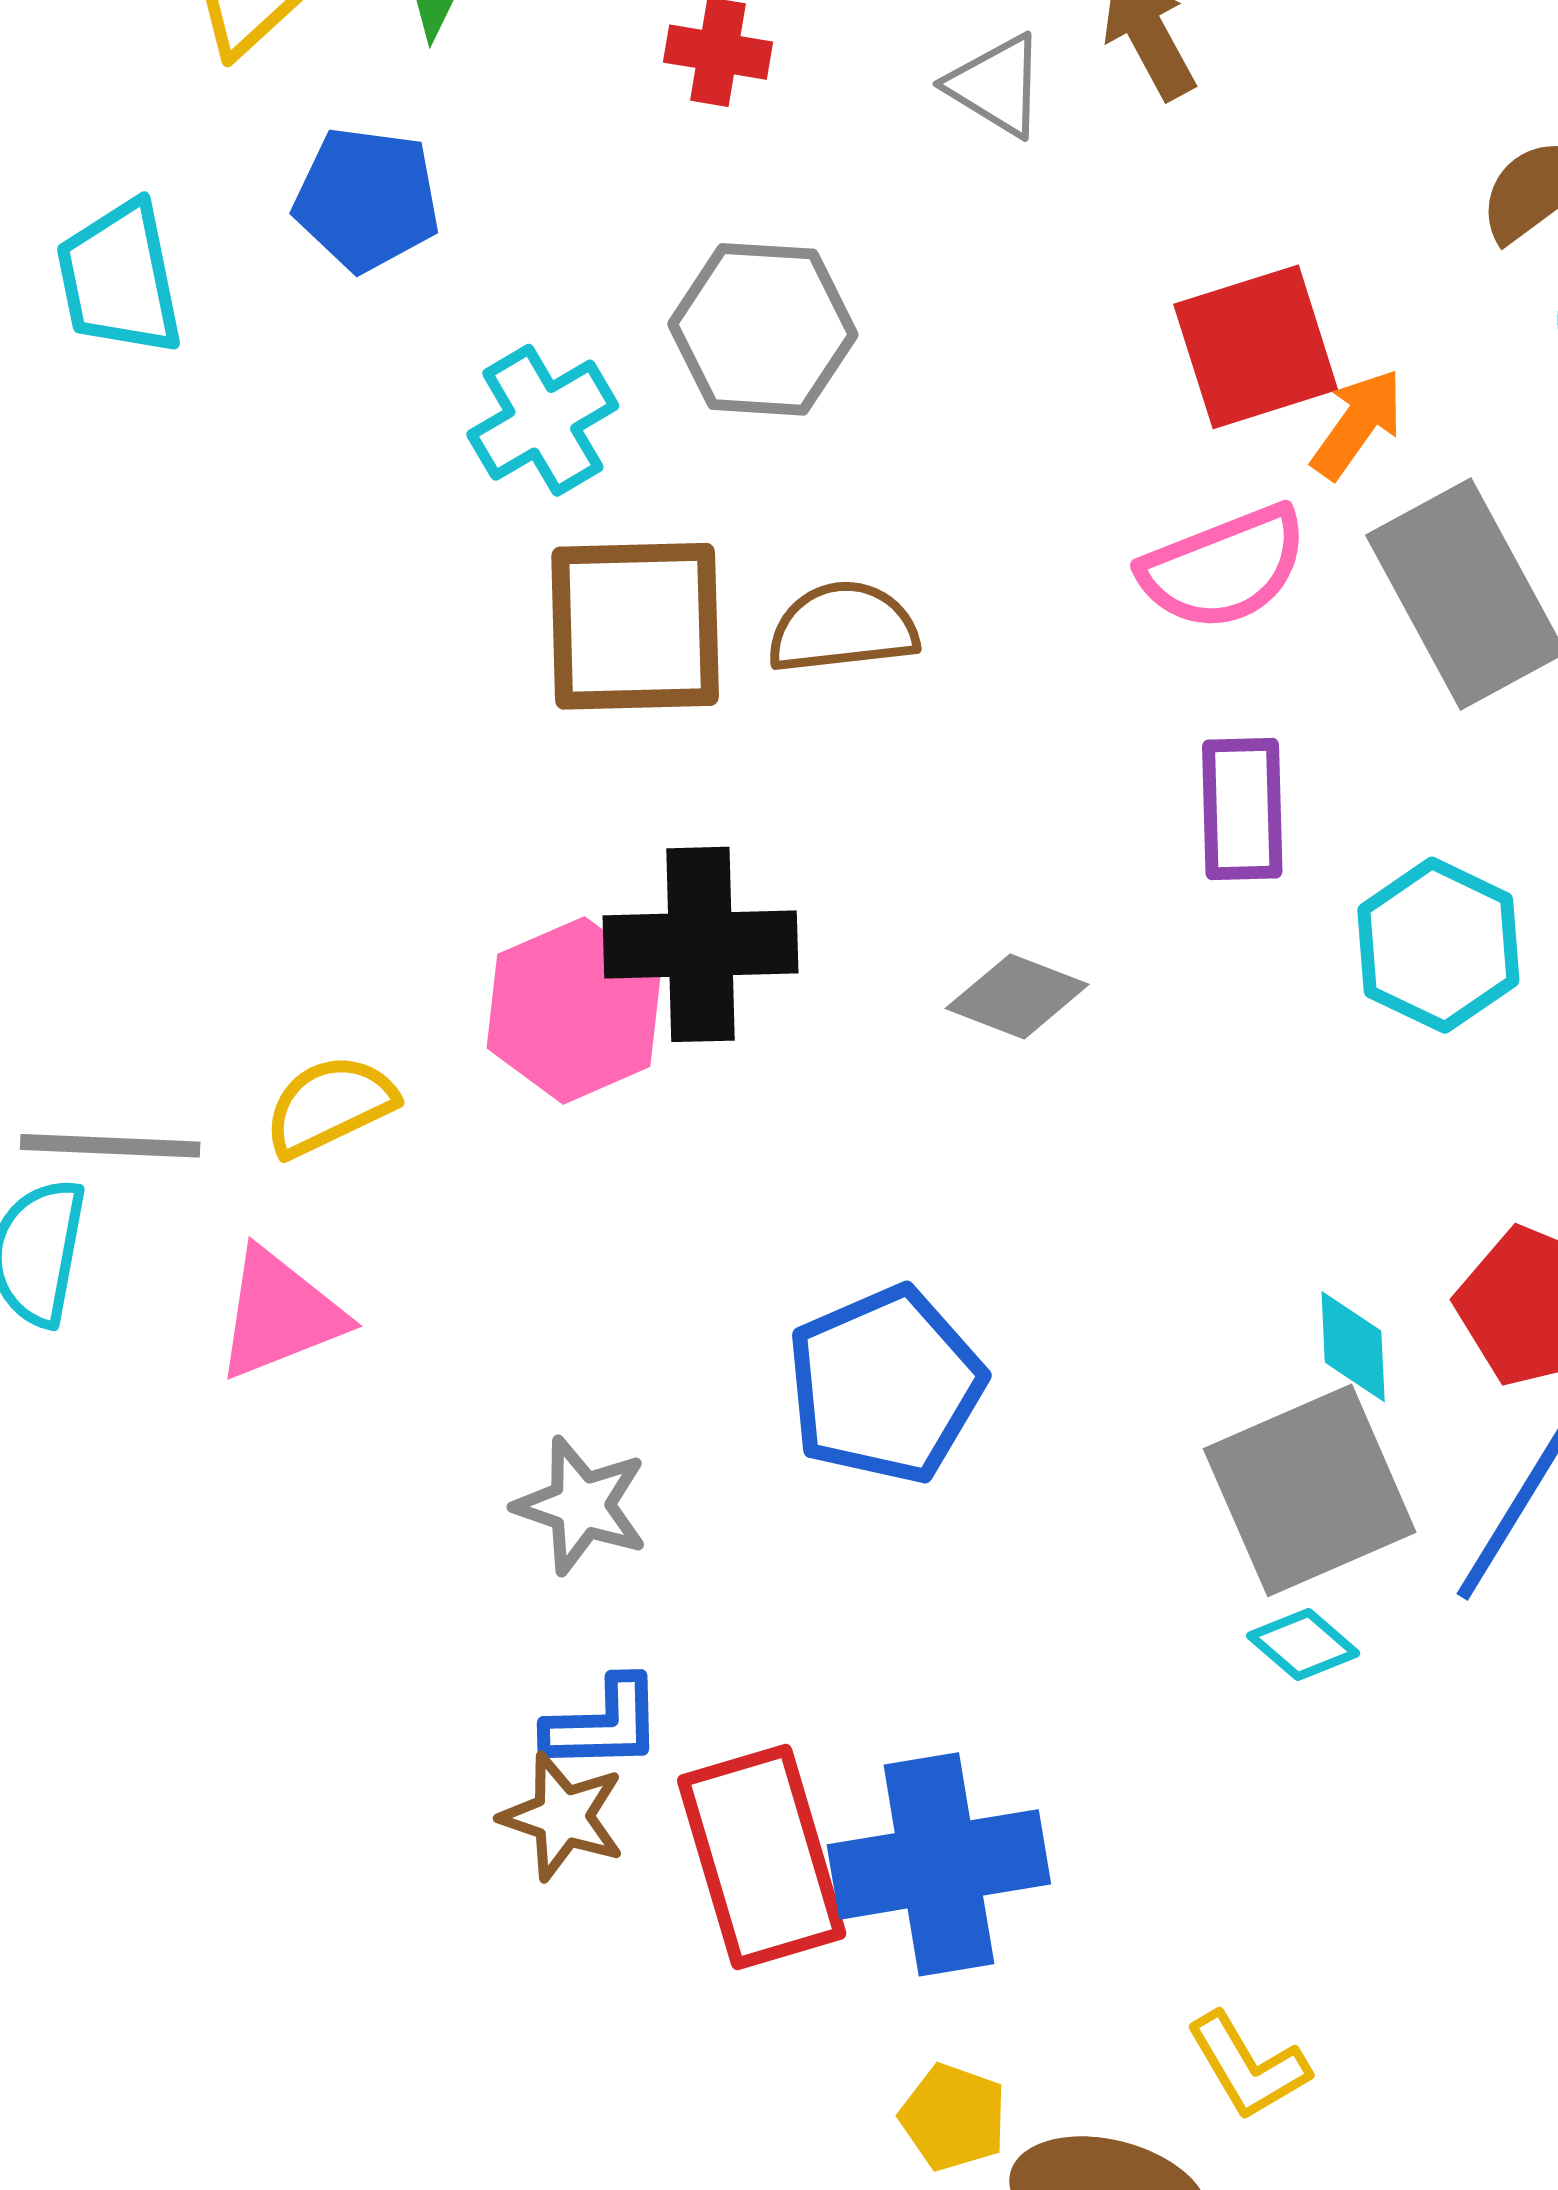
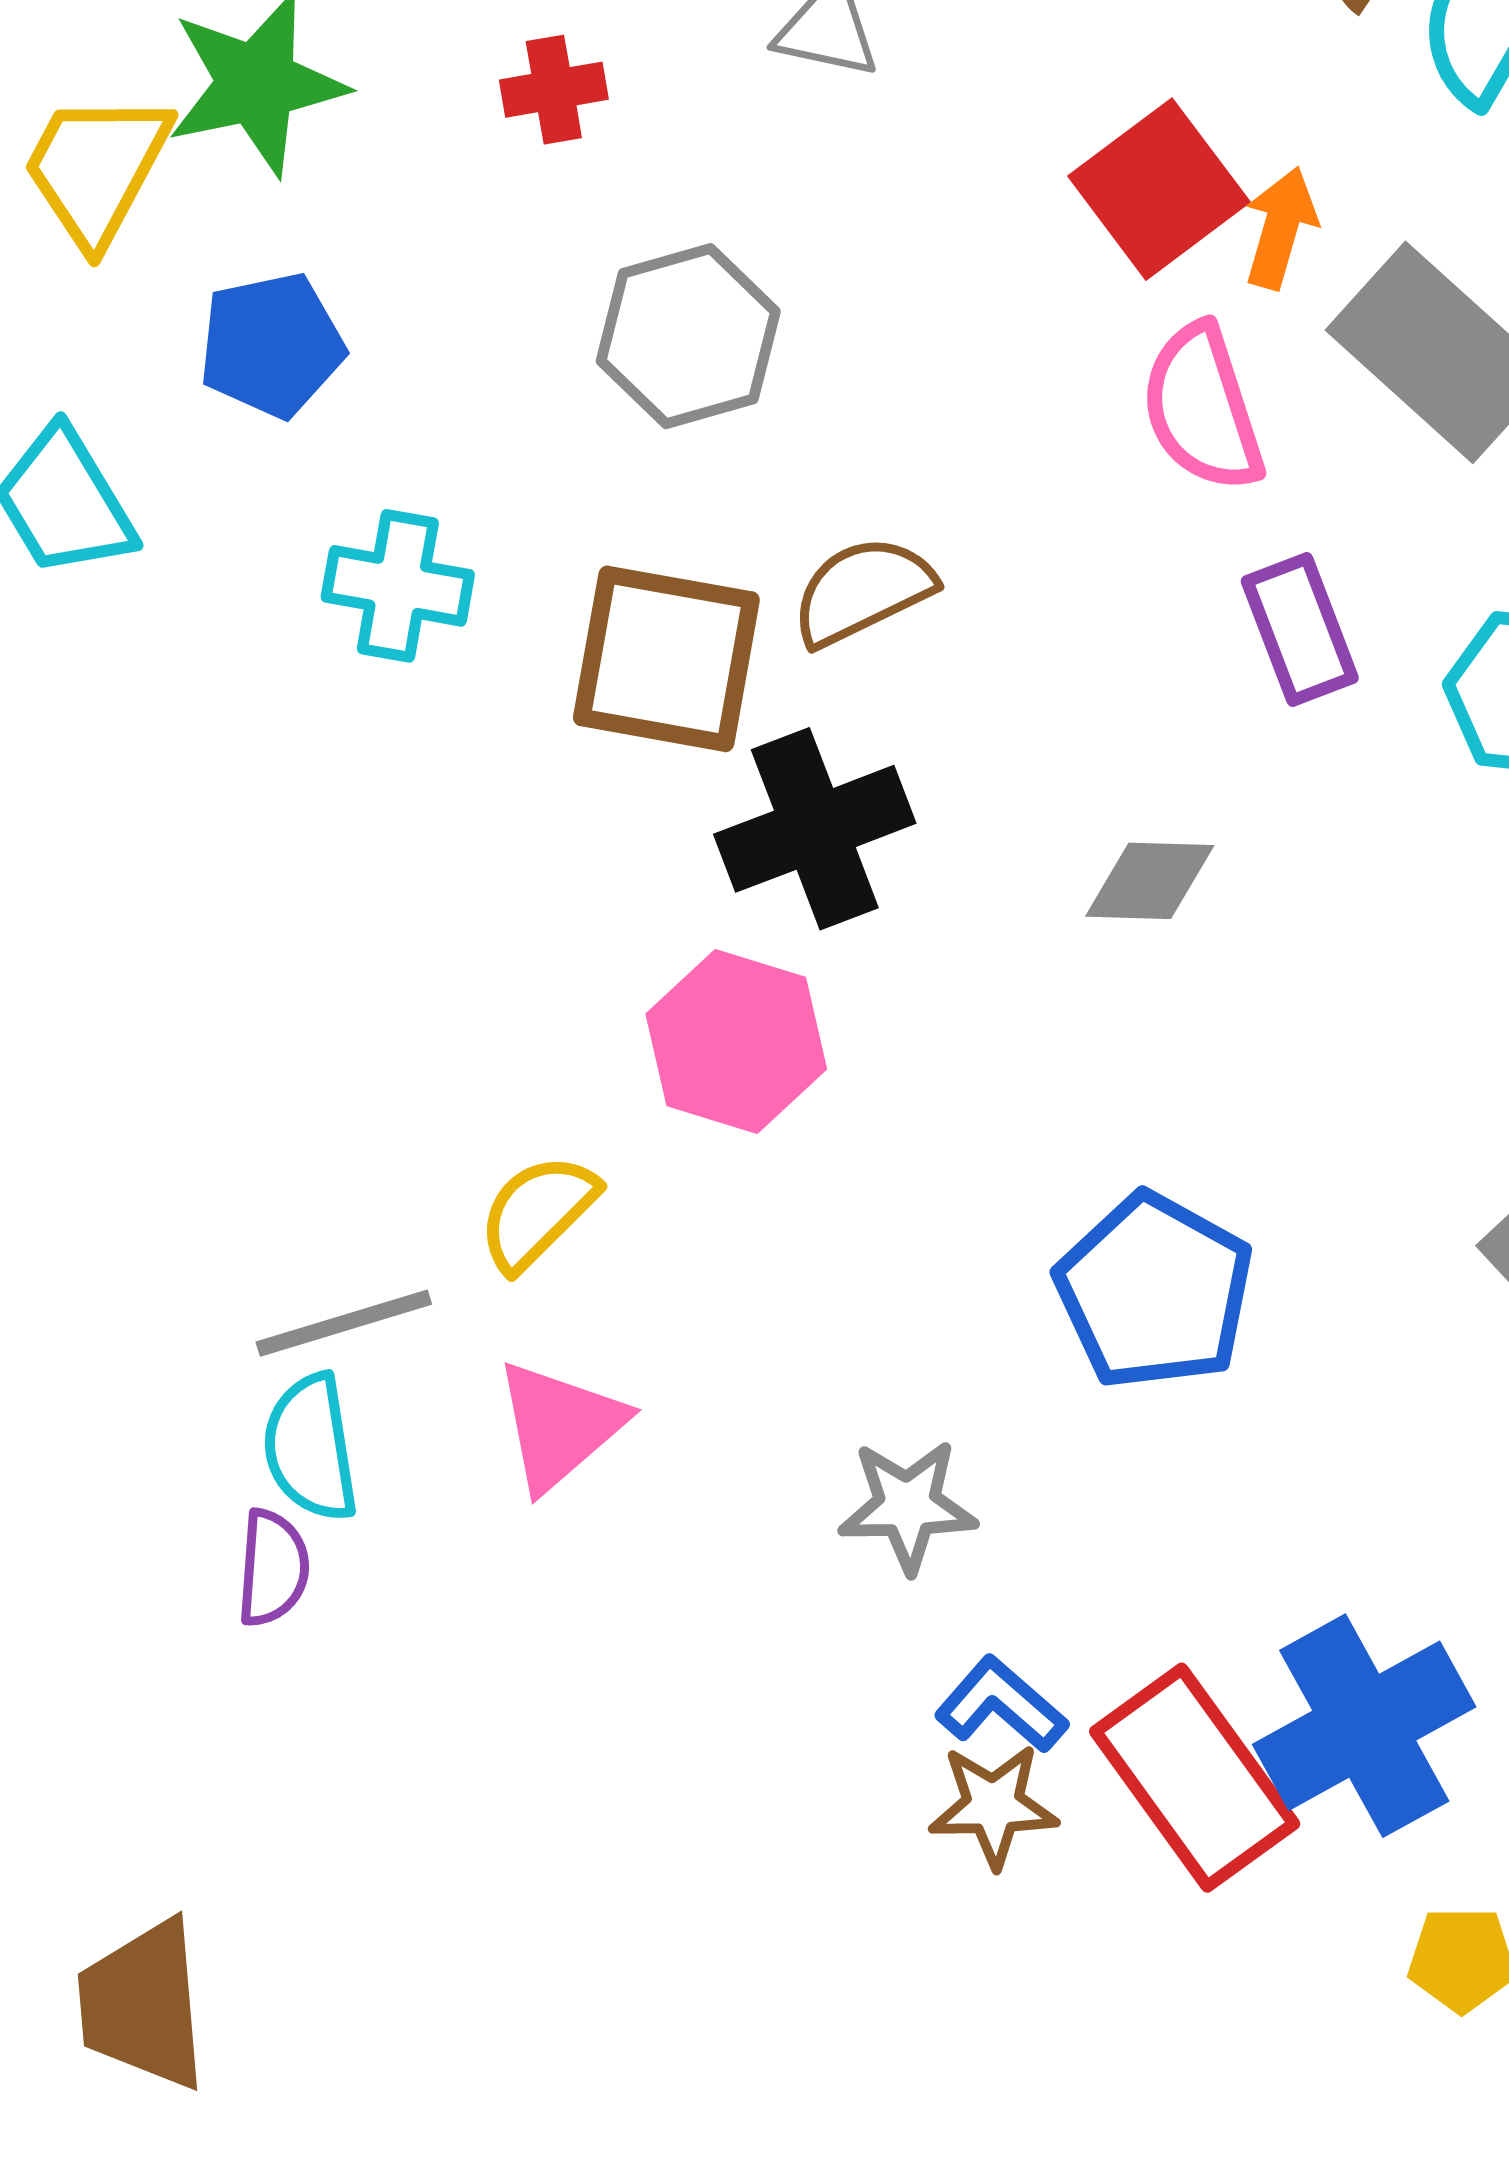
cyan cross: (543, 420) -> (398, 586), moved, turned -30
pink semicircle: (1224, 568) -> (1202, 408), turned 113
brown square: (635, 626) -> (666, 659), turned 31
black cross: (700, 944) -> (815, 829), moved
blue L-shape: (603, 1724) -> (1001, 1705), turned -118

